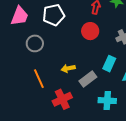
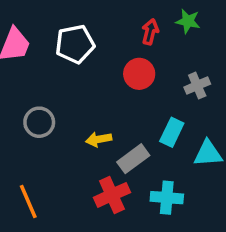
gray circle: (35, 43) -> (39, 122), moved
orange line: (39, 79) -> (28, 202), moved
red cross: (62, 99) -> (112, 195), moved

